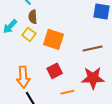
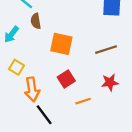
yellow square: (29, 34) -> (16, 67), moved
red star: (93, 78) -> (110, 82), size x0.7

